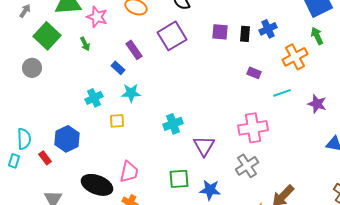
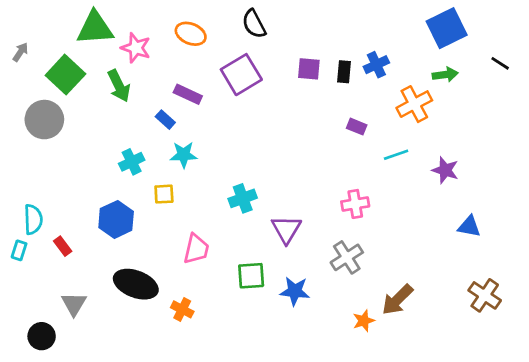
gray arrow: (25, 11) -> (20, 52), moved
green arrow: (317, 36) -> (445, 75), turned 108
green arrow: (85, 44) -> (119, 86), size x1.6
purple rectangle: (134, 50) -> (188, 94), turned -30
gray circle: (32, 68) -> (44, 120), size x1.4
pink cross: (253, 128) -> (355, 204), size x0.7
blue hexagon: (67, 139) -> (116, 219), moved
pink trapezoid: (129, 172) -> (196, 249), moved

